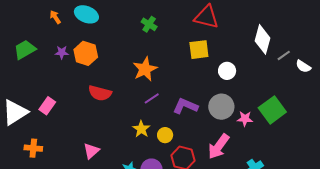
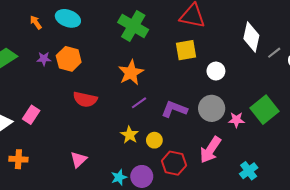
green cross: (149, 24) -> (133, 26), size x1.8

